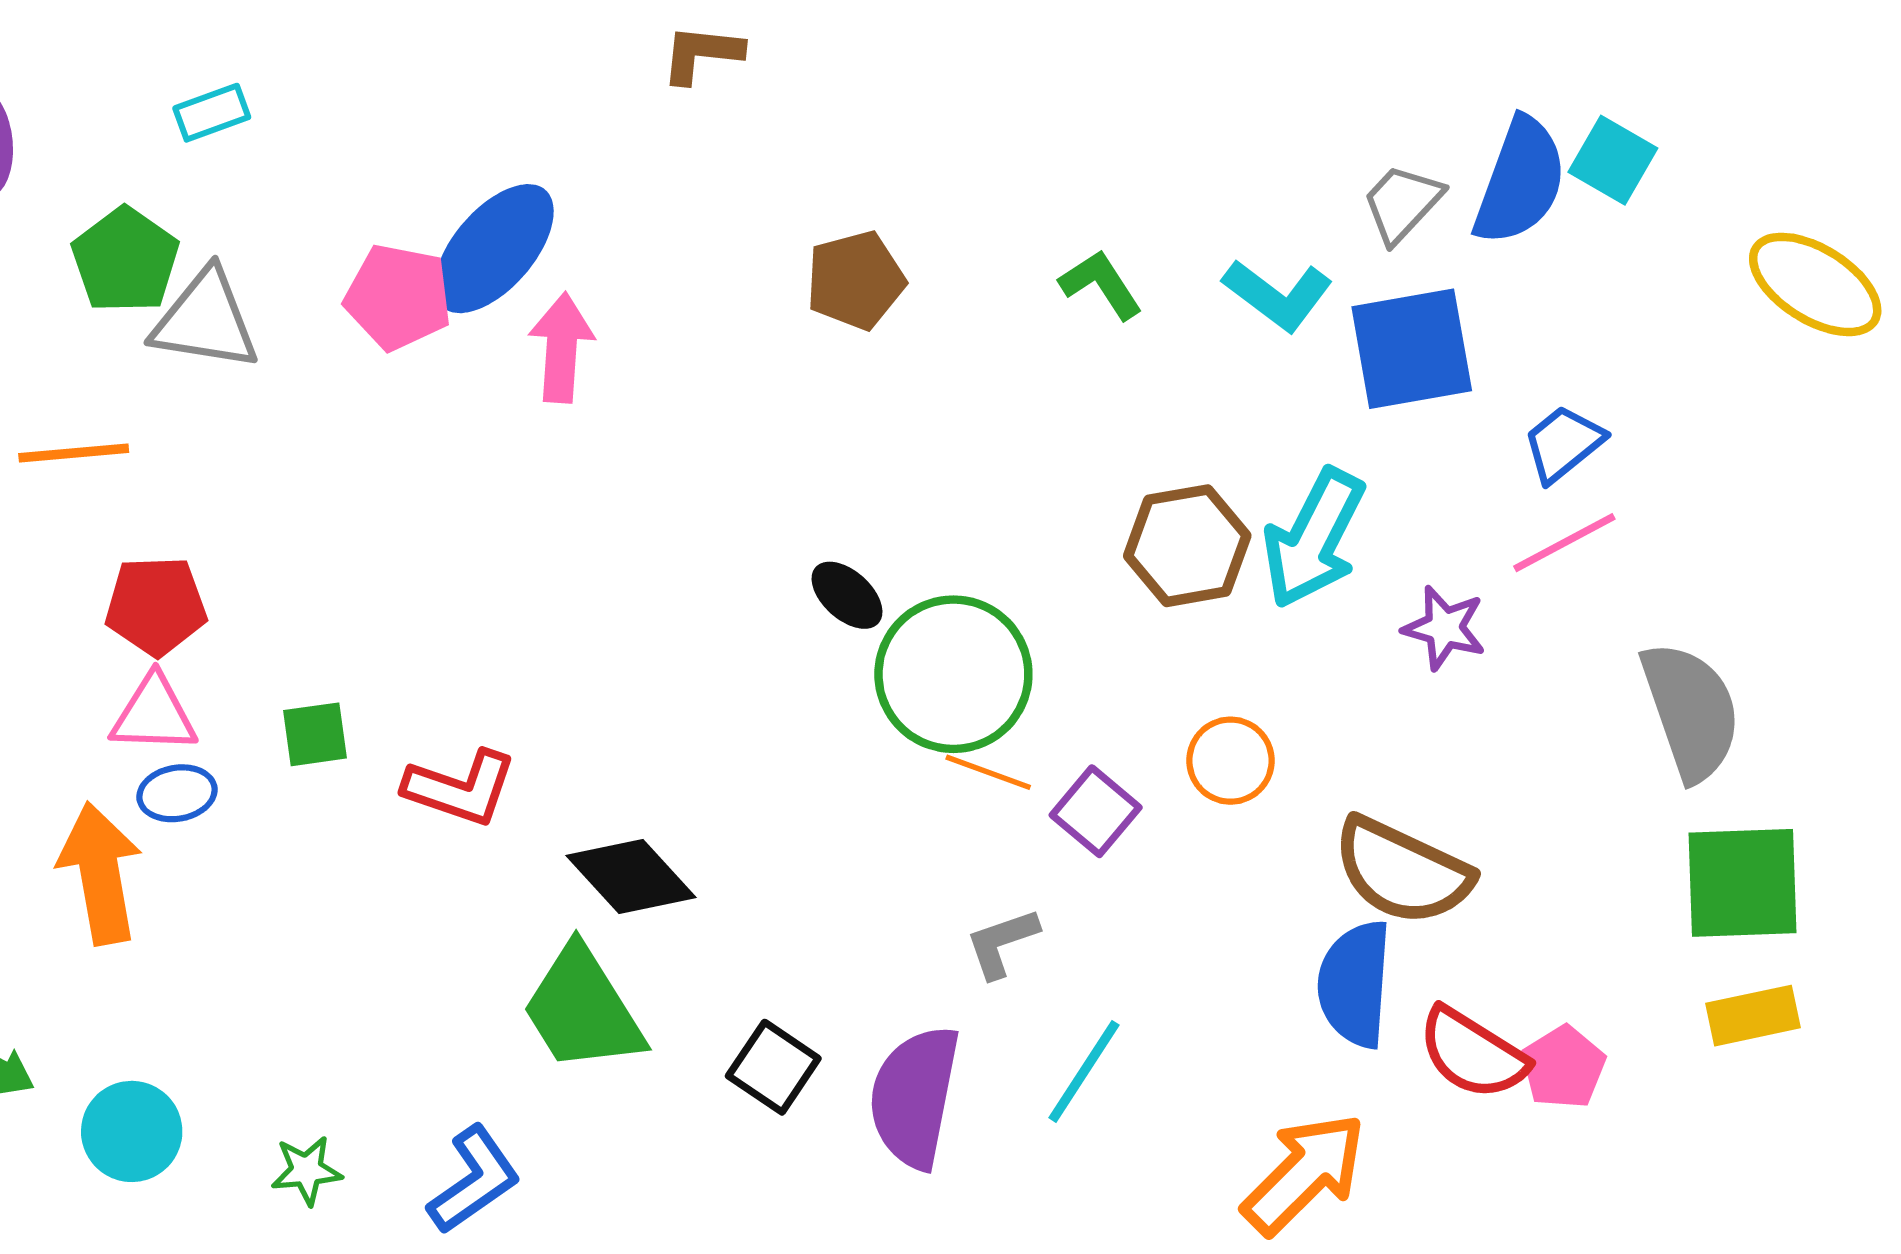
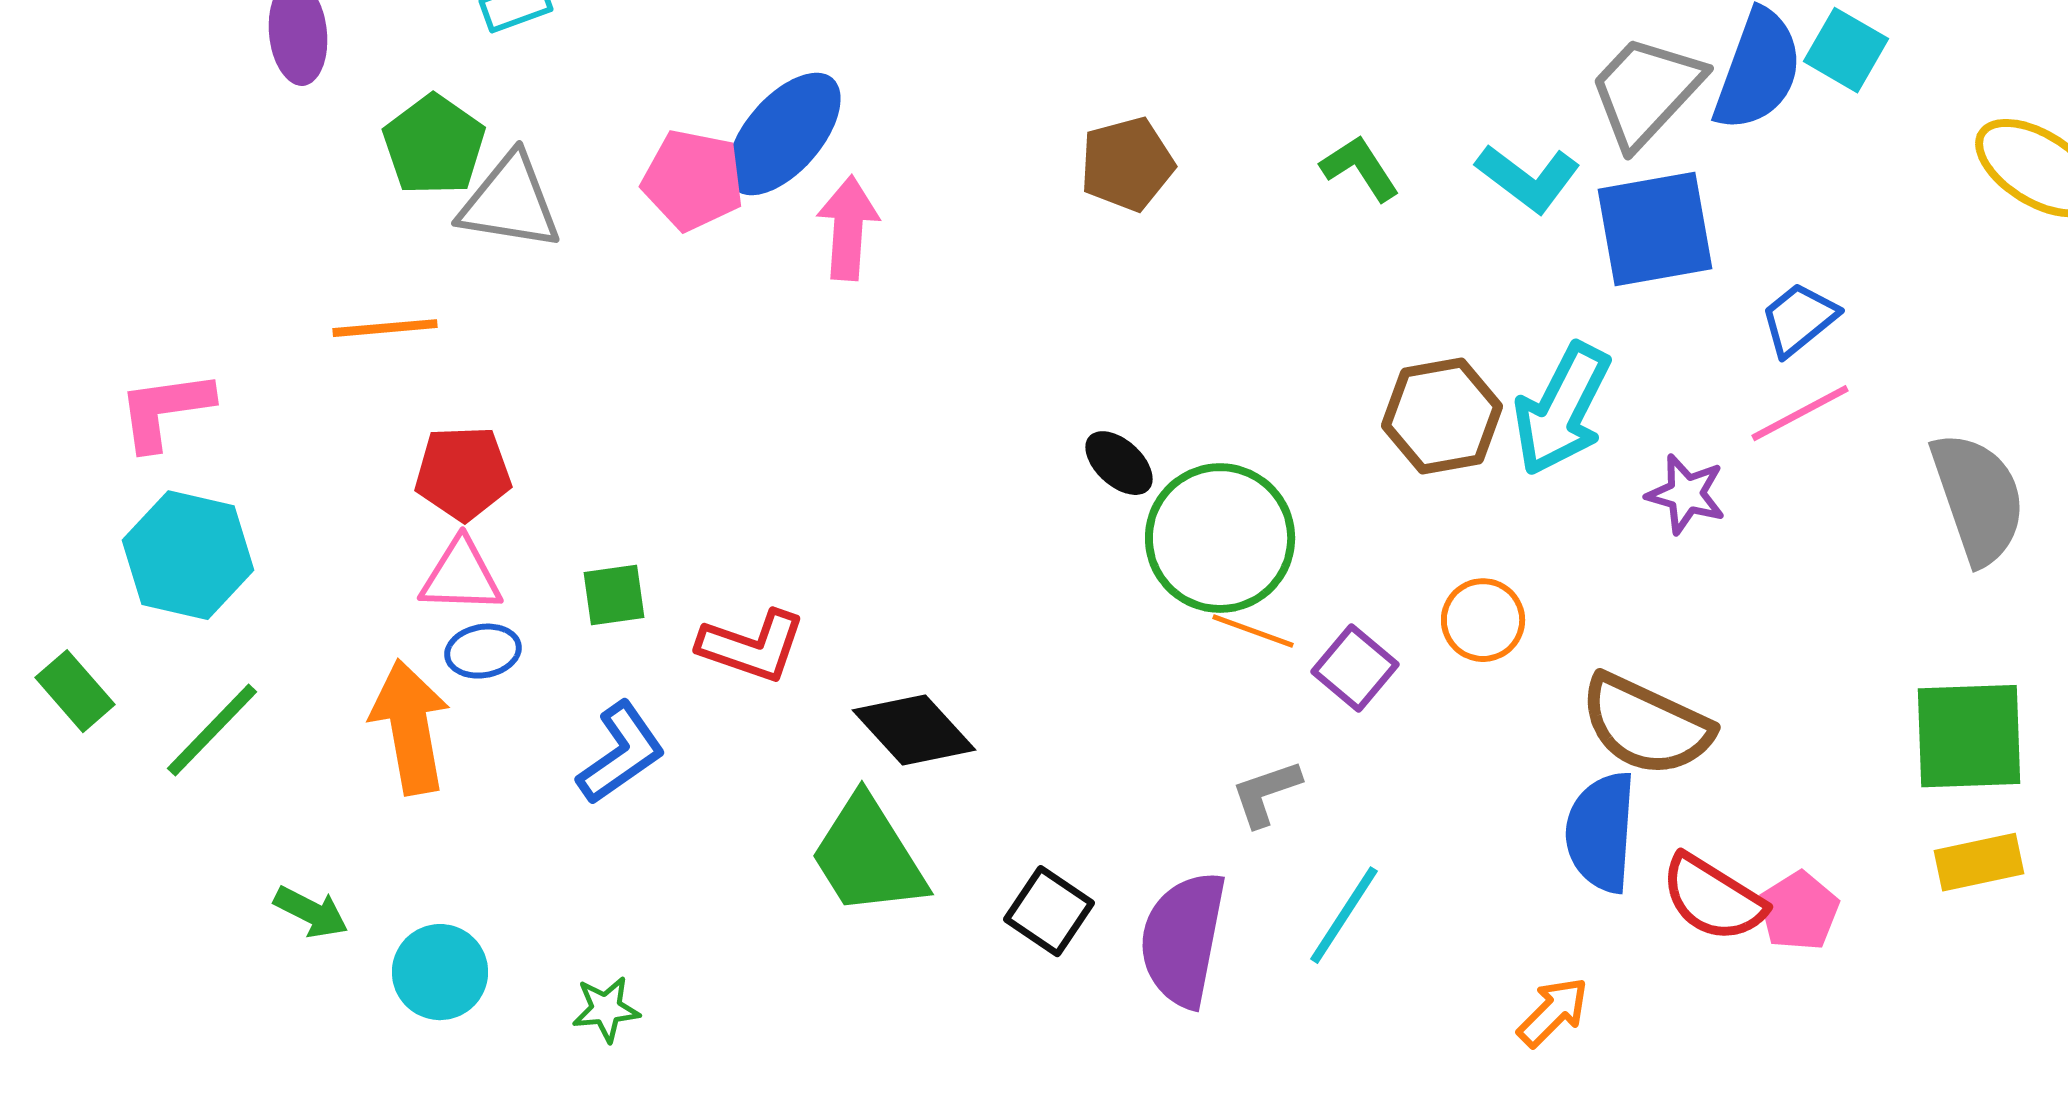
gray trapezoid: (1402, 203) -> (1646, 91), size x1.5
gray semicircle: (1691, 711) -> (1978, 498), moved
orange arrow: (1304, 1174) -> (1553, 1012), size x0.6
blue L-shape: (474, 1180) -> (621, 753), moved

